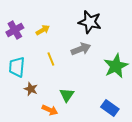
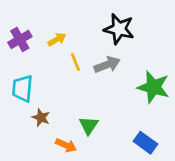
yellow line: (51, 59) -> (75, 62), moved
green star: (116, 66) -> (153, 87), turned -30

